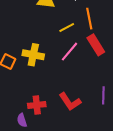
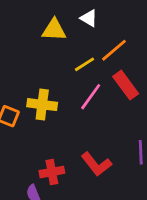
orange line: (89, 19) -> (114, 50), turned 65

